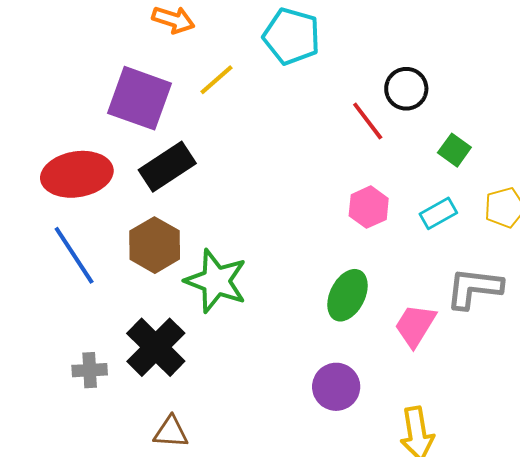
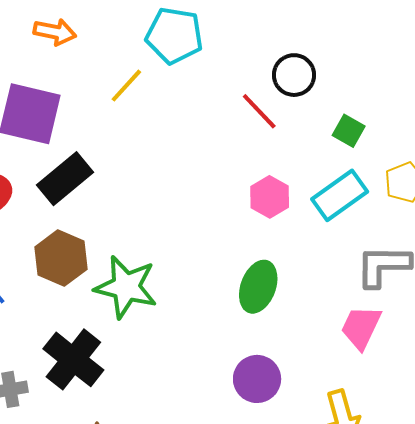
yellow line: (216, 80) -> (126, 86), moved
cyan rectangle: (438, 213) -> (340, 195), size x1.5
pink trapezoid: (415, 325) -> (361, 327), moved

